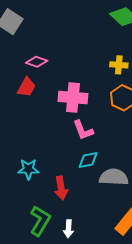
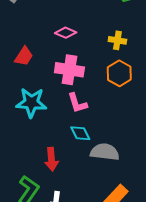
pink diamond: (37, 62) -> (66, 33), moved
cyan diamond: (88, 160) -> (80, 133), turned 70
cyan star: (28, 169) -> (31, 103), moved, size x1.4

